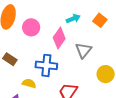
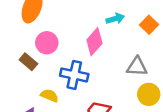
pink circle: (31, 27) -> (47, 43), moved
gray triangle: (83, 50) -> (137, 67), moved, turned 48

